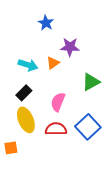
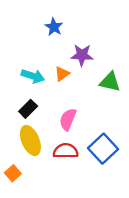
green triangle: (91, 82) -> (110, 82), moved, turned 42
orange square: (11, 148) -> (13, 173), turned -32

